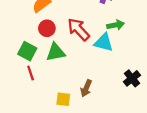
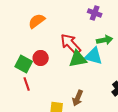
red circle: (47, 28) -> (41, 58), moved
green triangle: (56, 52) -> (78, 59), moved

